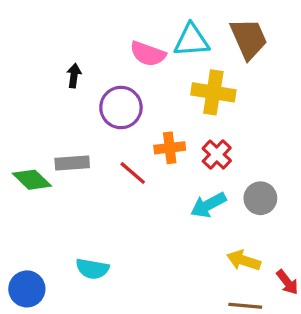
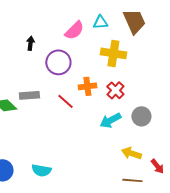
cyan triangle: (192, 40) -> (100, 22), size x0.7
pink semicircle: (148, 54) -> (74, 30), turned -65
cyan semicircle: (92, 269) -> (41, 170), moved

